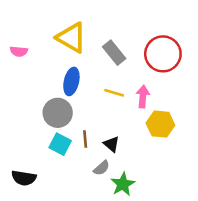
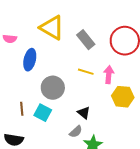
blue ellipse: (71, 81) -> (30, 60), moved
gray circle: (58, 113) -> (53, 88), moved
brown line: (85, 139) -> (22, 109), moved

